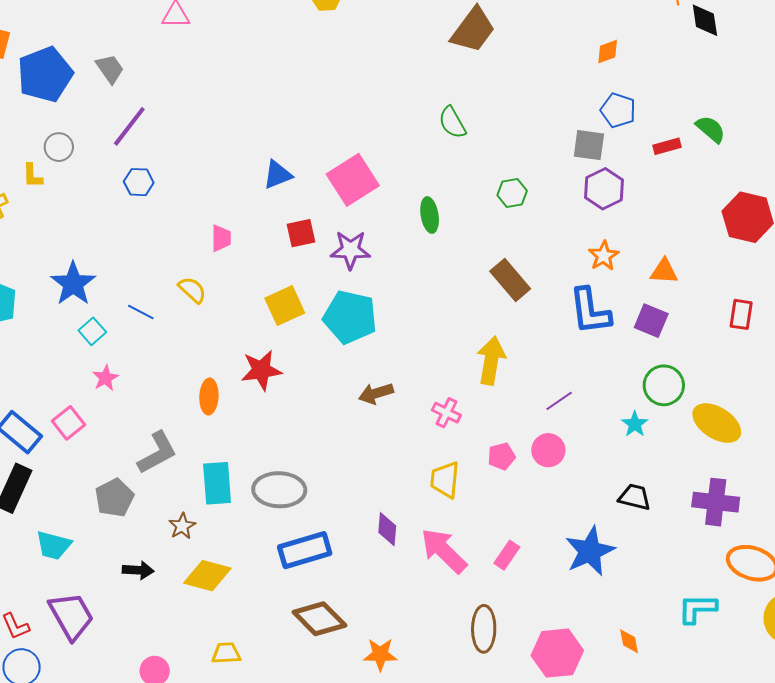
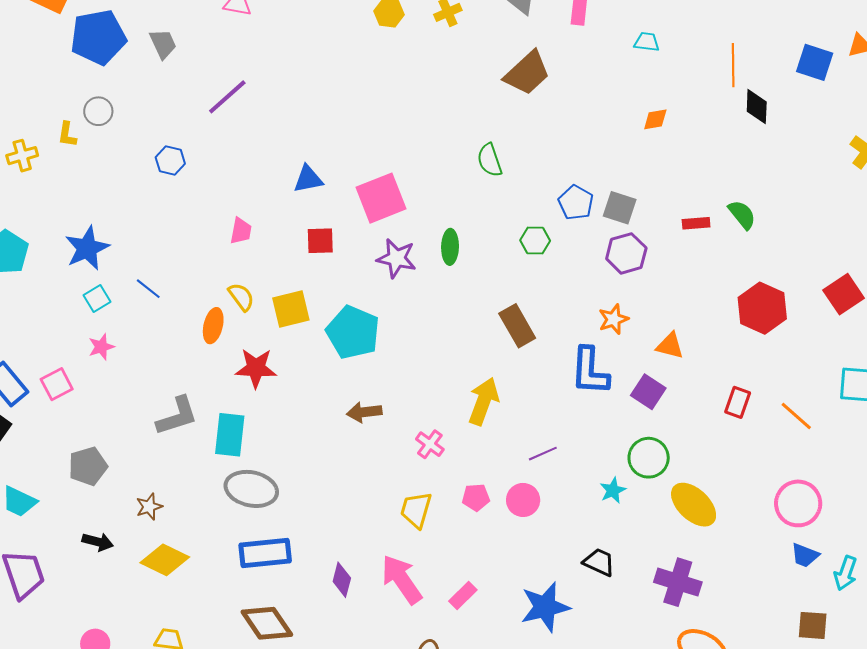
blue pentagon: (618, 110) -> (576, 203), moved
purple line: (129, 126) -> (227, 97), moved
purple star: (350, 250) -> (396, 258), moved
yellow semicircle: (192, 290) -> (241, 297), moved
orange ellipse: (209, 396) -> (213, 326), moved
gray L-shape: (157, 453) -> (177, 416), moved
cyan rectangle: (217, 483) -> (230, 435), moved
purple diamond: (387, 529) -> (342, 580), moved

